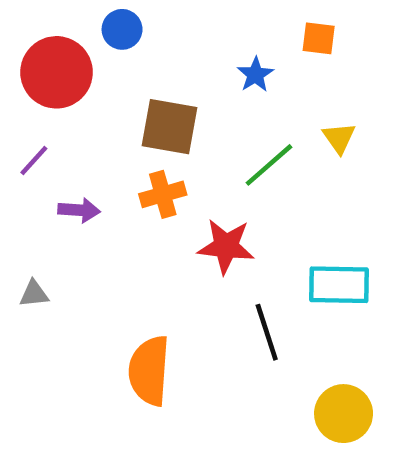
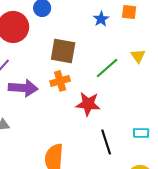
blue star: (255, 75) -> (101, 19), moved
purple arrow: (79, 210) -> (23, 88), size x1.6
cyan rectangle: (339, 285) -> (141, 133), moved, size x0.6

